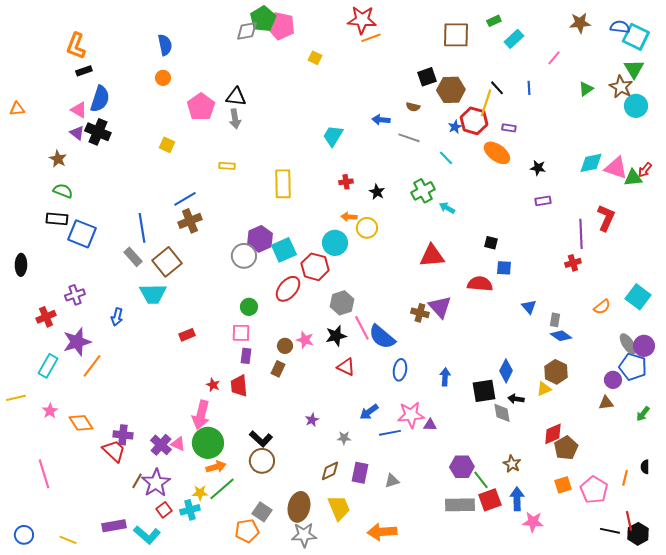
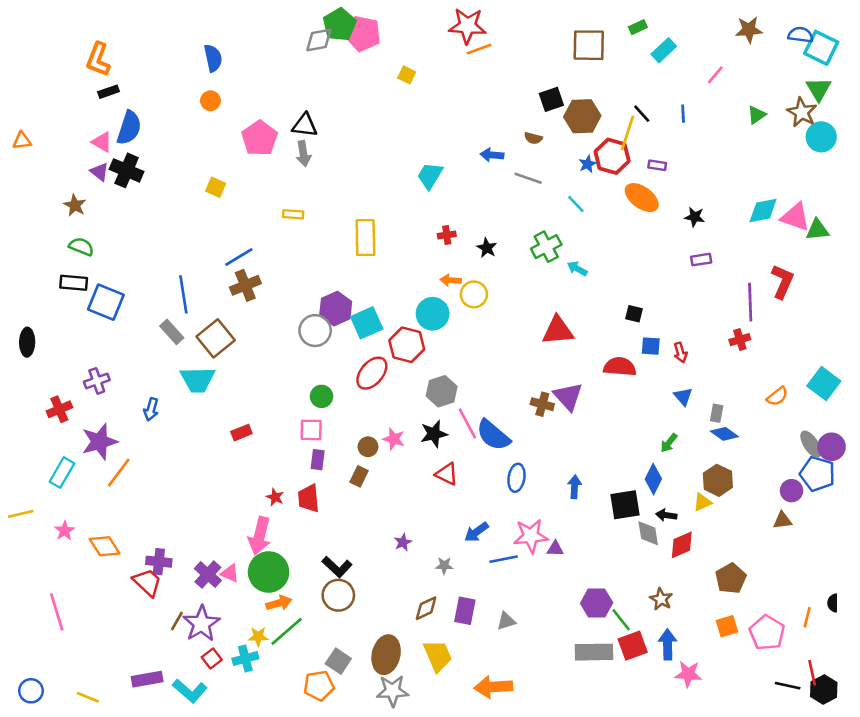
red arrow: (645, 170) -> (680, 352), moved, turned -56
green arrow: (643, 414) -> (669, 443), moved
red diamond: (553, 434) -> (682, 545), moved

